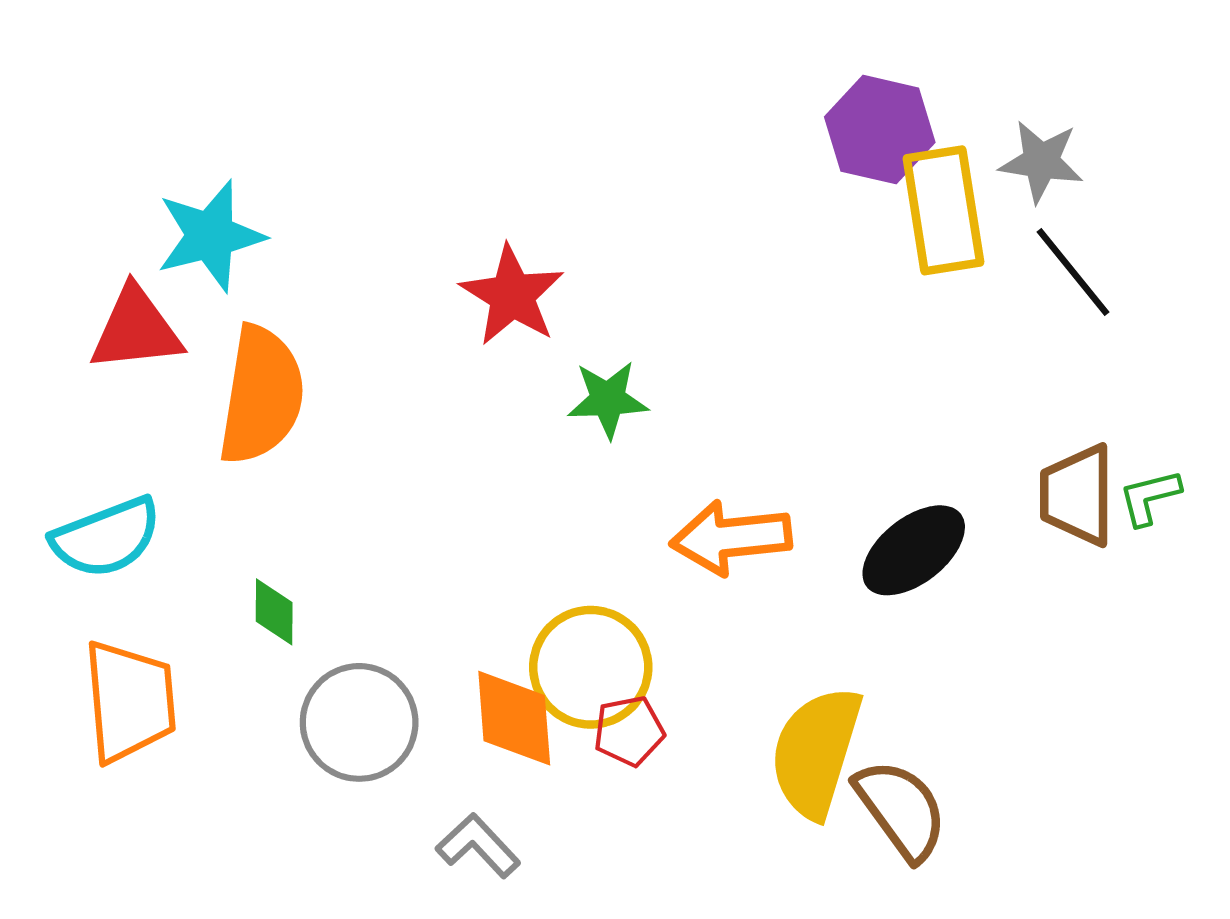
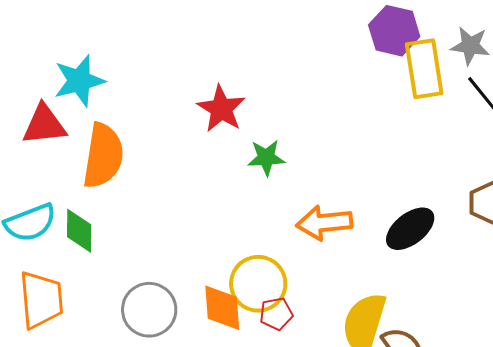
green diamond: (274, 612) -> (79, 231), moved, size x1.4

